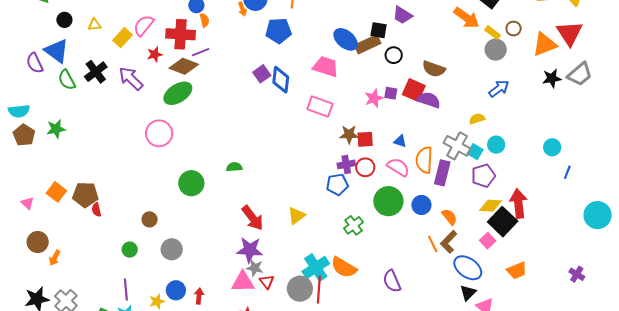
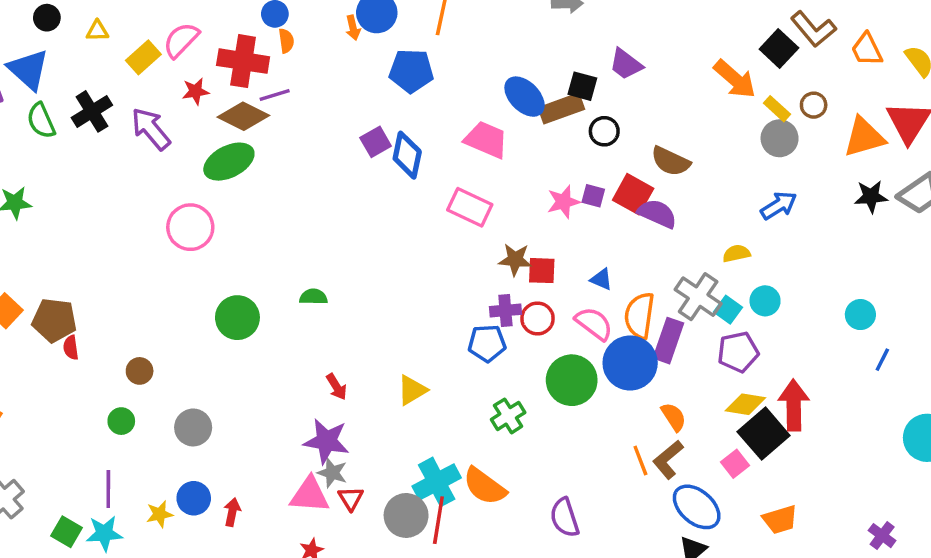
blue circle: (421, 205) -> (630, 363), moved, size x1.6
red arrow: (253, 218) -> (336, 387), size x0.6
brown circle: (150, 219) -> (140, 371), moved

